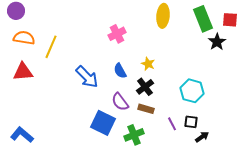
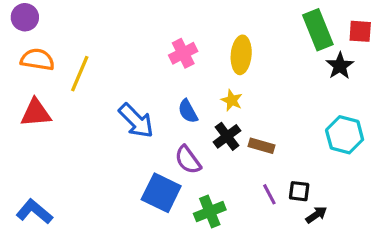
yellow ellipse: (163, 16) -> (241, 55), moved
cyan hexagon: (192, 91) -> (345, 135), moved
brown rectangle: (146, 109) -> (262, 146), moved

